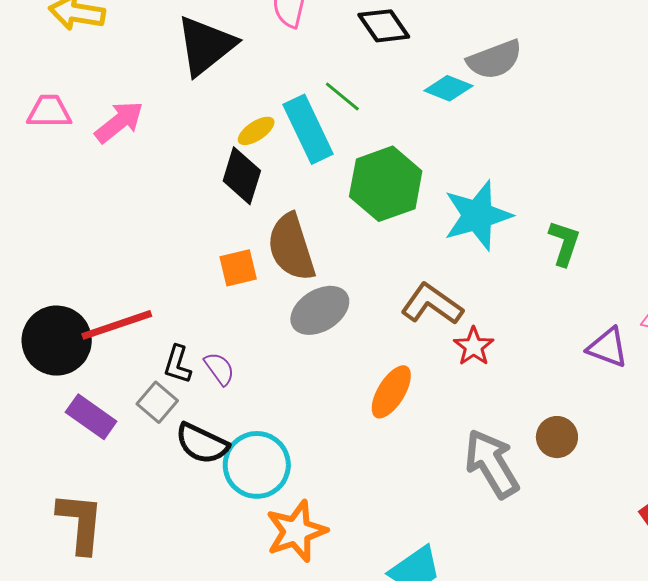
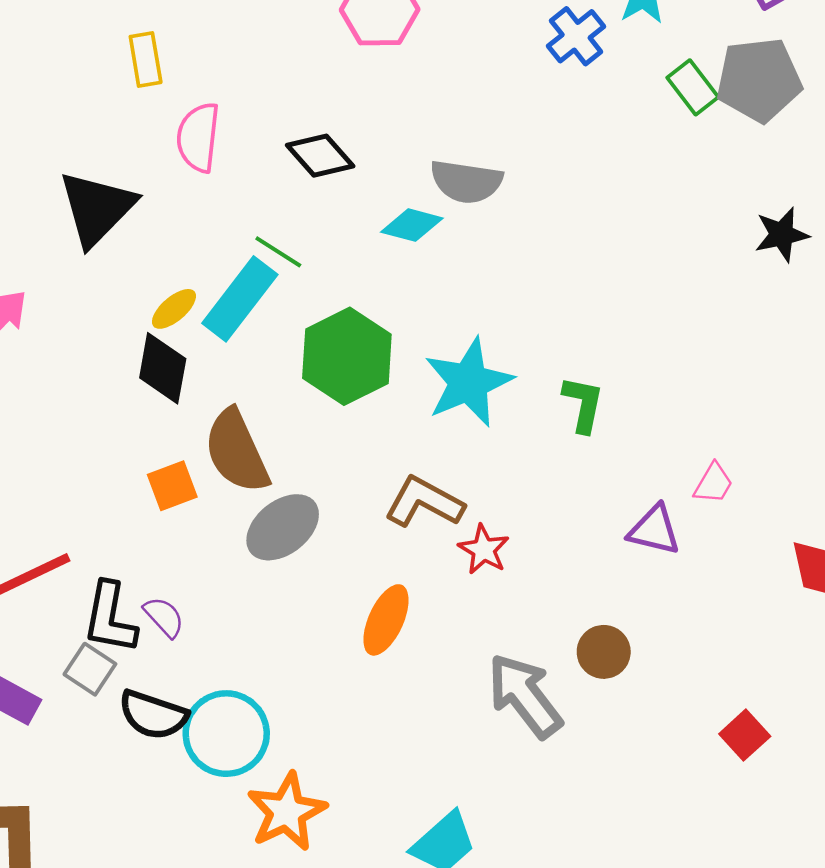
gray semicircle: (495, 60) -> (466, 182), turned 36
cyan rectangle: (308, 129) -> (240, 299), turned 70
black L-shape: (177, 364) -> (110, 618), size x1.5

